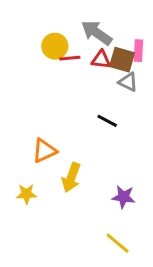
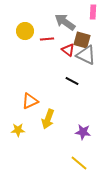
yellow circle: (55, 46) -> (25, 31), moved
pink rectangle: (138, 51) -> (93, 12), moved
red triangle: (101, 60) -> (68, 50), moved, turned 32
gray triangle: (128, 82) -> (86, 55), size x1.5

